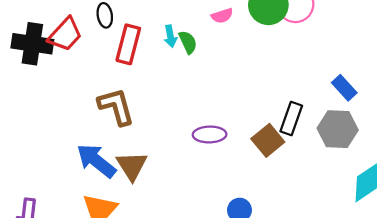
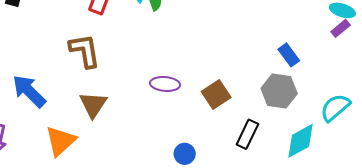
black rectangle: (291, 119) -> (247, 134), moved
blue arrow: (96, 161) -> (29, 91), moved

